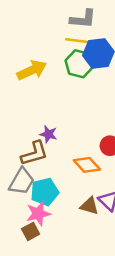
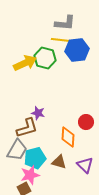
green hexagon: (79, 64) -> (45, 58), moved
orange diamond: (87, 165) -> (68, 137), turned 45
brown triangle: (89, 206) -> (59, 162), moved

